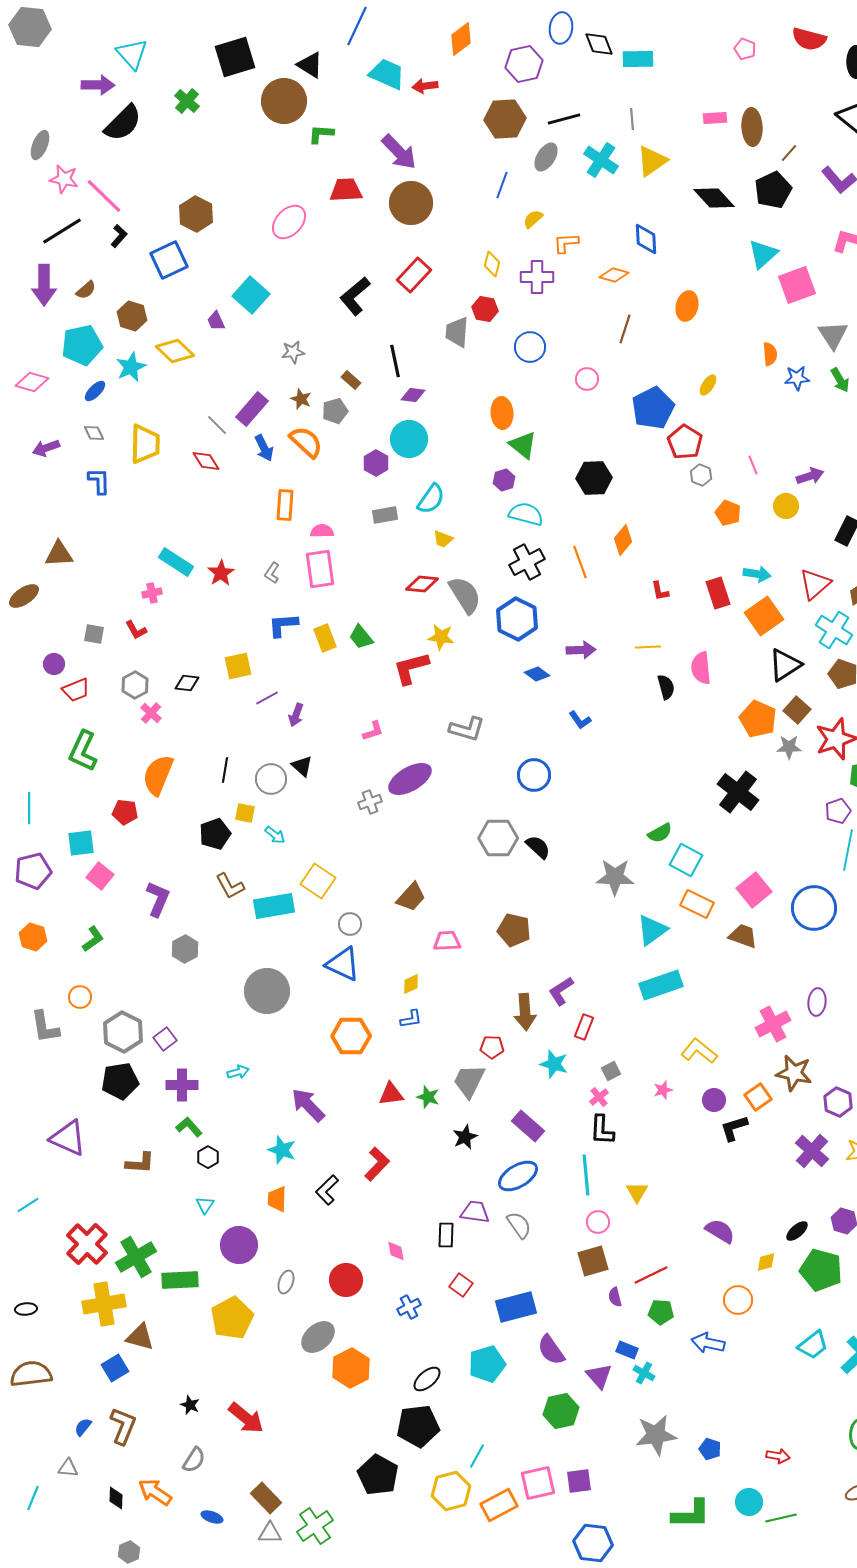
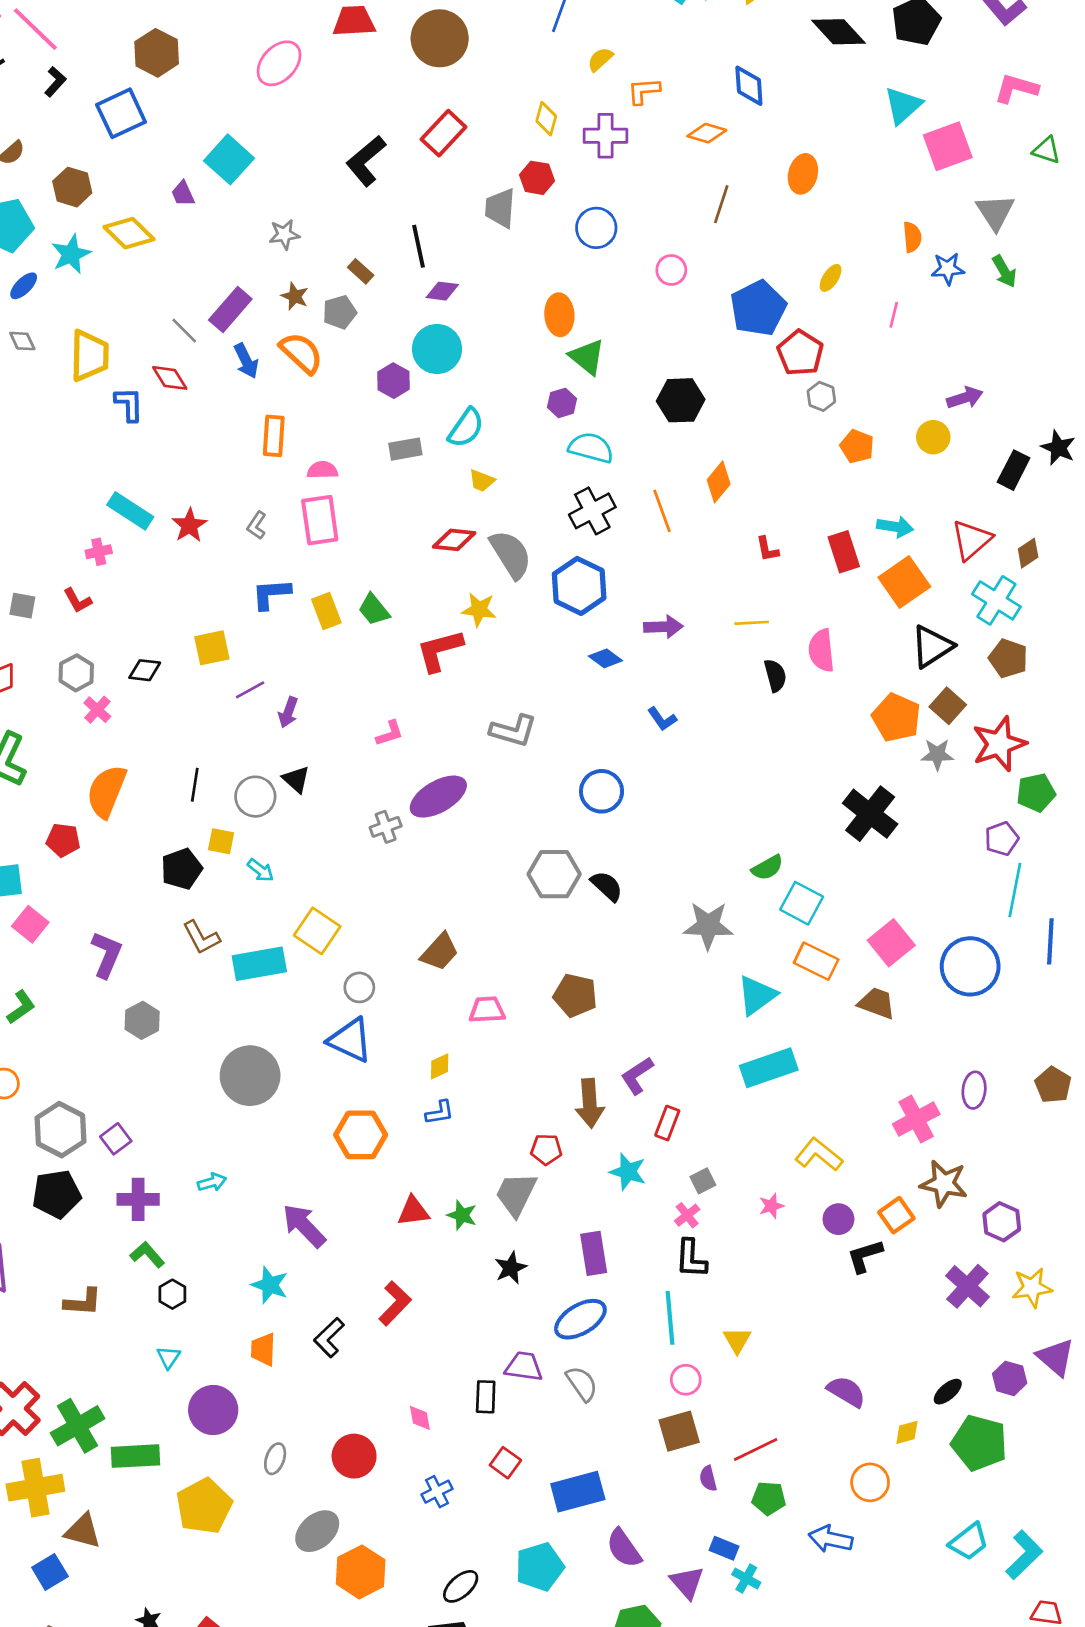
pink line: (753, 465) -> (894, 315), moved, turned 36
blue L-shape: (99, 481) -> (129, 404), moved
purple rectangle: (528, 1126) -> (594, 1253), turned 40

